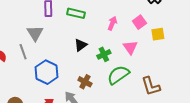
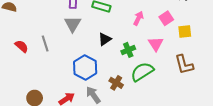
gray triangle: (35, 33) -> (73, 24), moved
blue hexagon: (47, 72) -> (85, 68), moved
brown cross: (85, 82) -> (116, 83), moved
brown L-shape: (151, 86) -> (184, 65), moved

